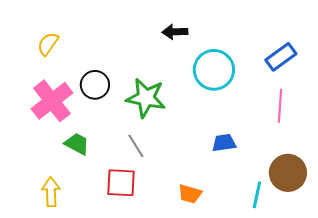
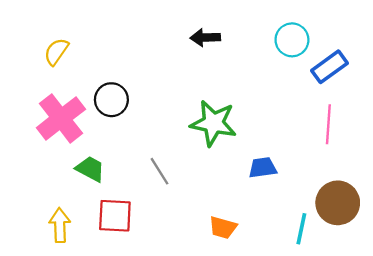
cyan circle: (214, 70) -> (292, 40), moved, size x0.7
green star: (146, 98) -> (213, 123), moved
red square: (121, 183) -> (115, 216), moved

